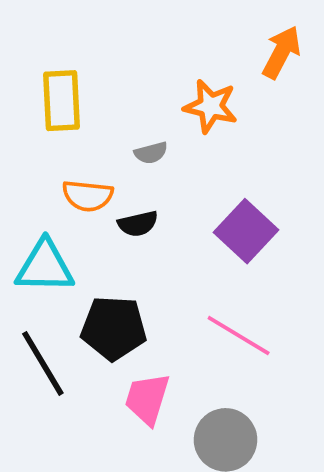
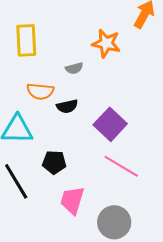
purple square: (246, 231) -> (110, 124), moved
black pentagon: (114, 328) -> (54, 162), size x0.7

